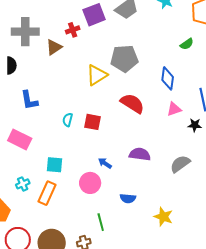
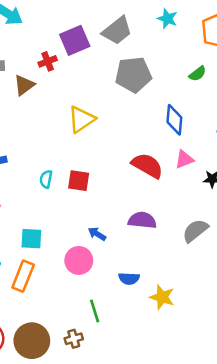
gray pentagon: (124, 59) -> (133, 75), moved
red semicircle: (132, 103) -> (147, 166), moved
yellow star: (163, 217) -> (162, 297), moved

